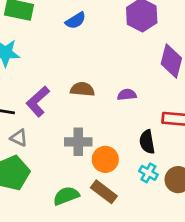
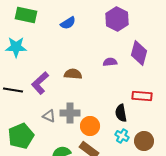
purple semicircle: (127, 95) -> (110, 62), moved
gray triangle: (19, 138) -> (49, 116), moved

